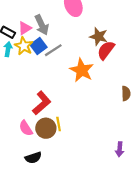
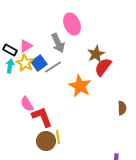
gray arrow: (42, 25) -> (58, 43), moved
brown star: (99, 36) -> (96, 54), turned 30
red L-shape: (42, 103) -> (42, 117), turned -70
pink semicircle: (26, 128) -> (27, 104), moved

